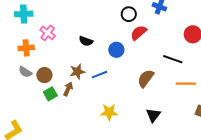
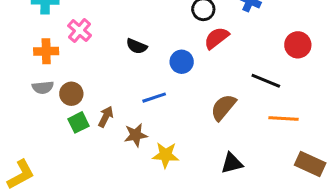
gray semicircle: (25, 72) -> (43, 87), turned -40
brown star: (77, 72) -> (136, 135), moved
black triangle: (153, 115) -> (232, 163), turned 35

